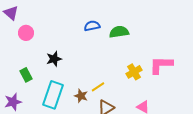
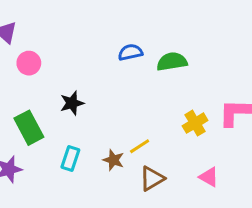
green rectangle: (26, 75) -> (29, 128), size x1.5
cyan rectangle: (53, 95) -> (70, 158), size x0.6

